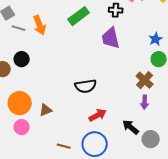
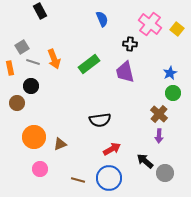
green rectangle: (79, 16) -> (89, 64), moved
black circle: (22, 59) -> (31, 86), moved
pink circle: (22, 127) -> (40, 169), moved

